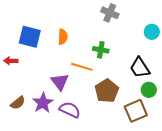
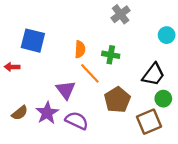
gray cross: (110, 13) -> (121, 14), turned 30
orange semicircle: (63, 37) -> (80, 49), moved
orange line: (82, 67) -> (90, 73), turned 30
black trapezoid: (140, 68) -> (153, 75), turned -110

